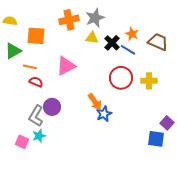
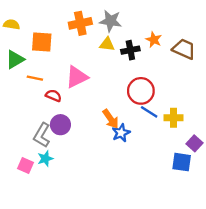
gray star: (95, 18) -> (111, 21), turned 30
black cross: (112, 43) -> (130, 50), turned 35
blue line: (128, 50) -> (149, 112), moved
yellow cross: (149, 81) -> (174, 118), moved
red semicircle: (36, 82) -> (53, 96), moved

